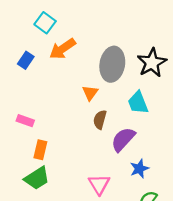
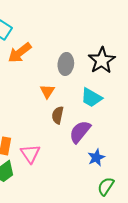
gray ellipse: (112, 64) -> (66, 64), size x0.7
cyan trapezoid: (138, 103) -> (91, 98), turned -35
pink triangle: (99, 184) -> (30, 154), moved

